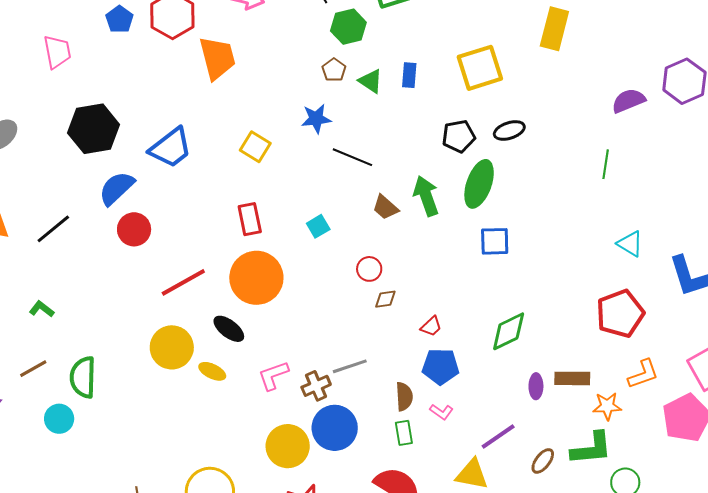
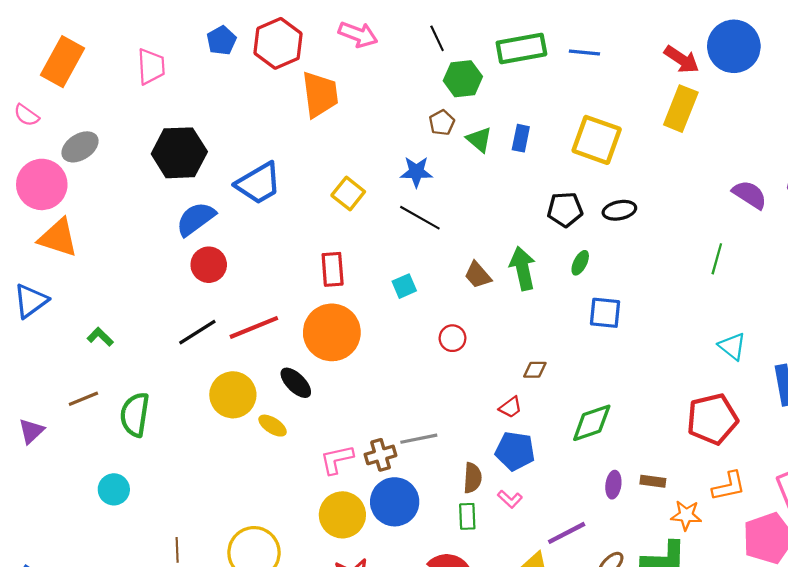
yellow square: (480, 68) -> (597, 140), turned 30
purple semicircle: (628, 101) -> (750, 195), turned 48
black line: (352, 157) -> (420, 218), moved
green ellipse: (479, 184) -> (580, 263), size x0.5
black line: (53, 229) -> (197, 332), moved
blue square: (495, 241) -> (605, 313), moved
brown diamond: (385, 299) -> (535, 370), moved
pink L-shape: (273, 375) -> (337, 459), moved
brown rectangle: (572, 378) -> (653, 481), size x0.7
cyan circle: (59, 419) -> (114, 489), moved

